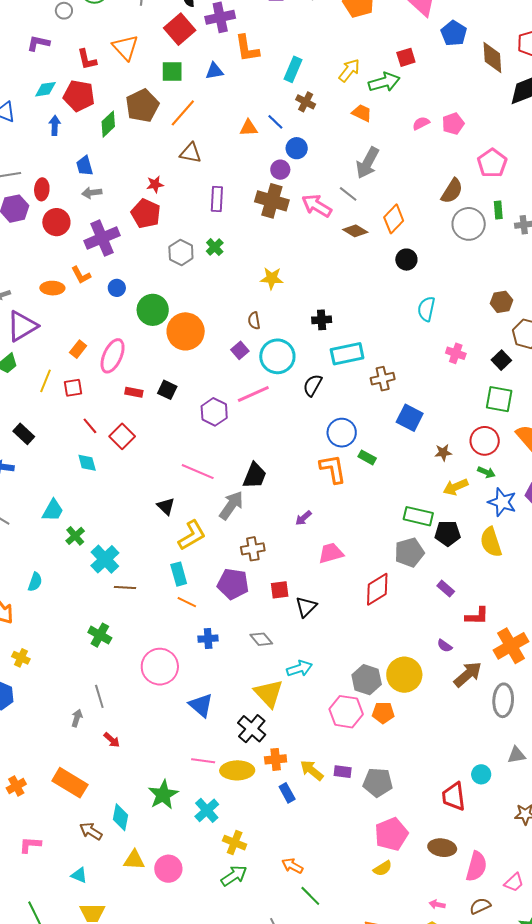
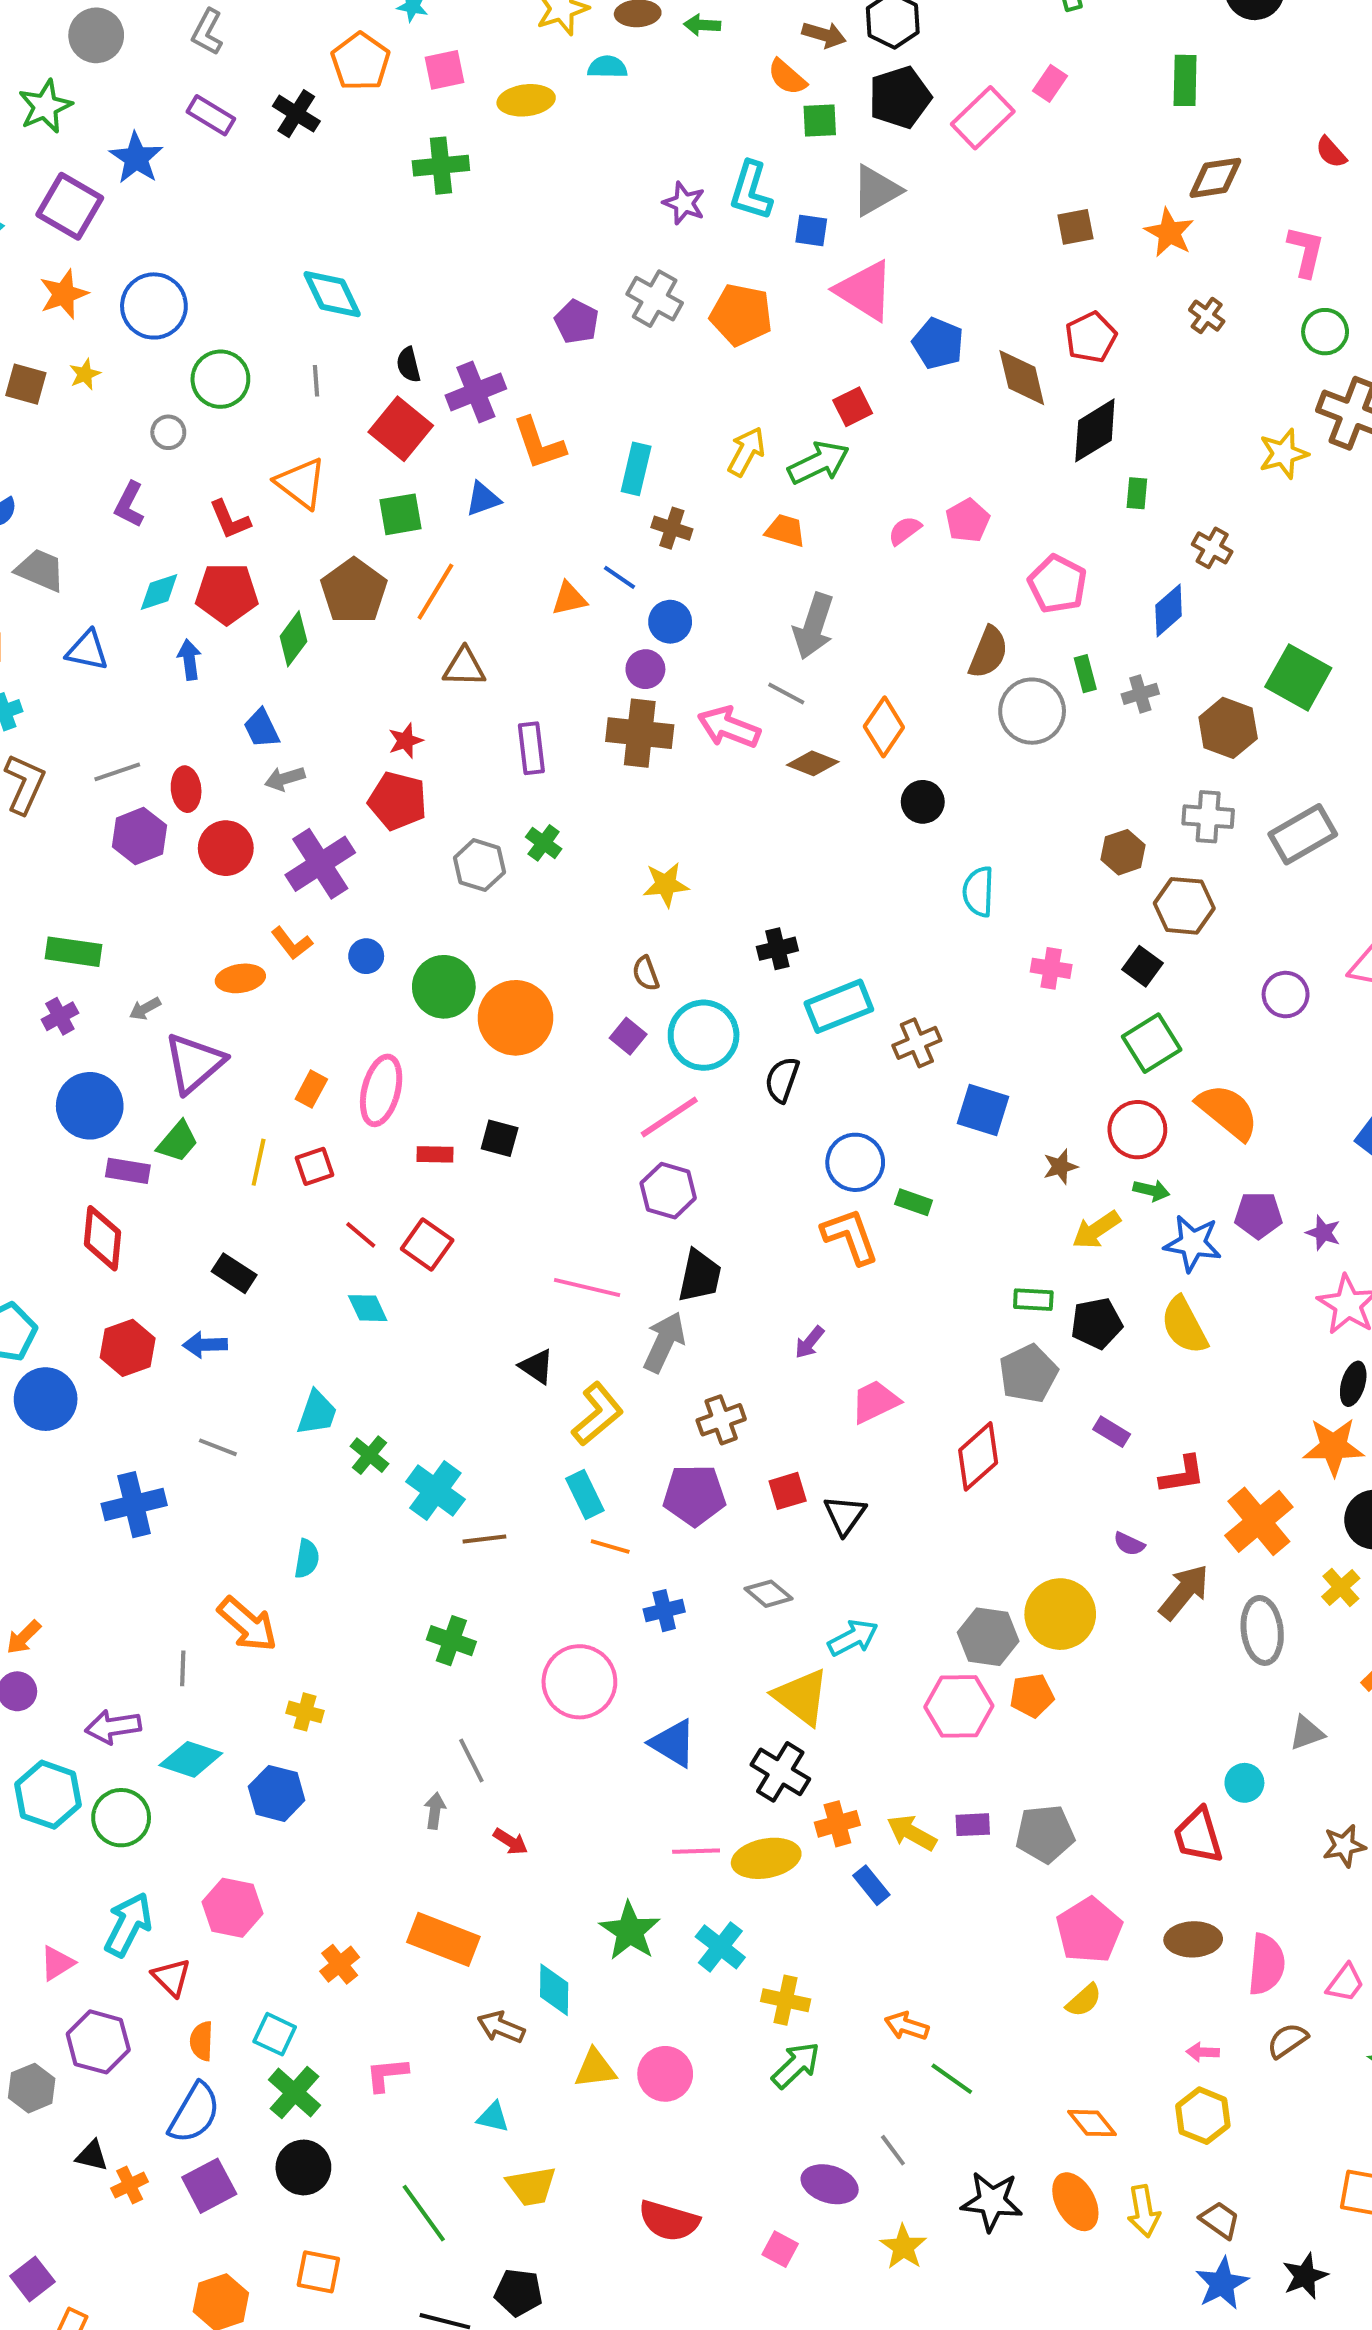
purple L-shape: (38, 43) -> (129, 505), turned -65
green square: (499, 399) -> (1152, 1043), turned -32
purple hexagon: (214, 412) -> (668, 1191), moved
green rectangle: (418, 516) -> (1033, 1300), size x0.7

